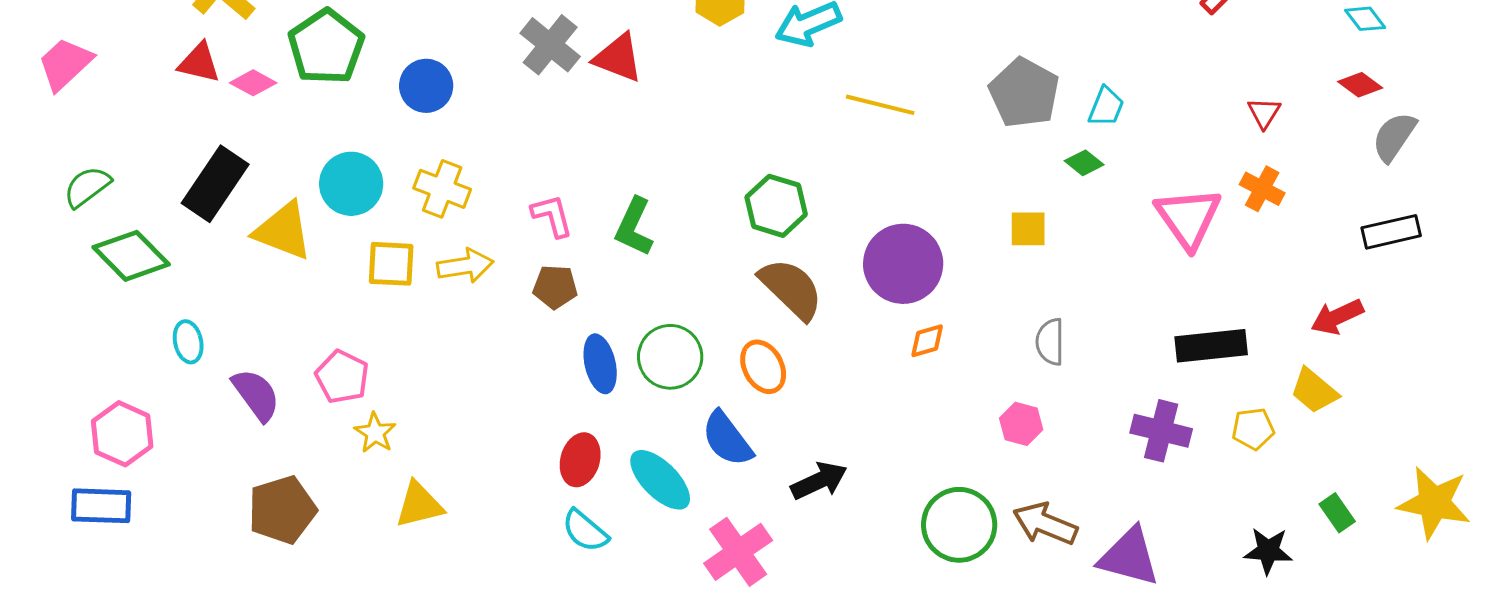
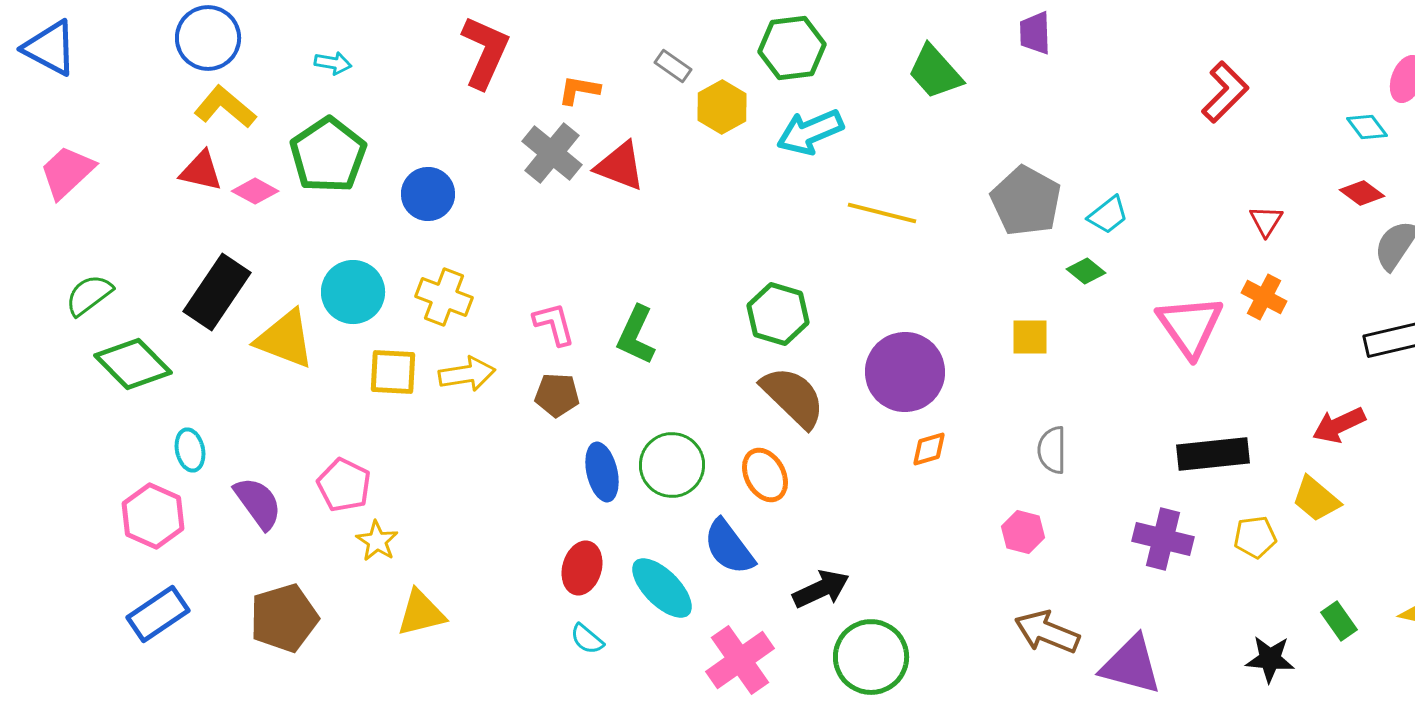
cyan trapezoid: (1106, 107) -> (1108, 215), turned 30
pink hexagon: (122, 434) -> (153, 516), moved
blue rectangle: (101, 506) -> (158, 614), moved, turned -36
green circle: (959, 525) -> (871, 657), moved
cyan semicircle: (585, 531) -> (587, 639), size x0.7

